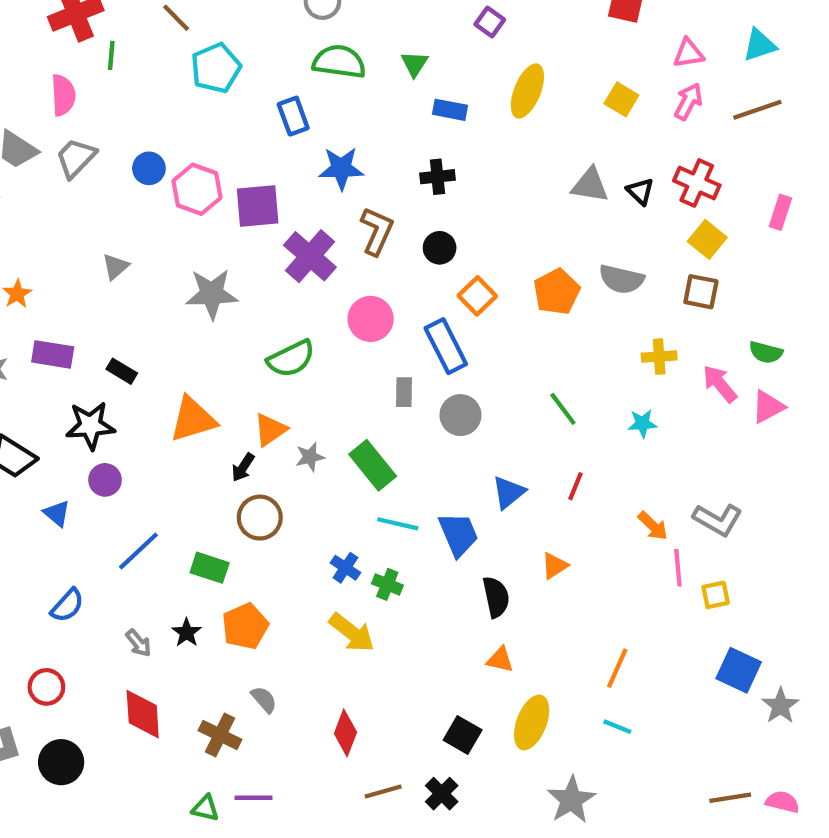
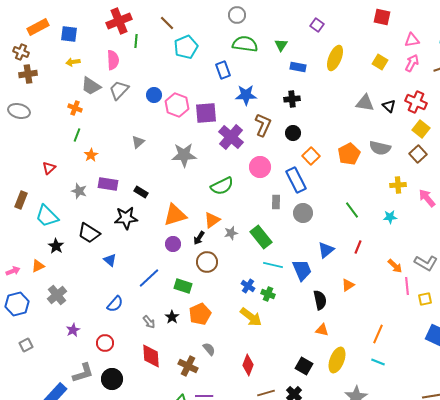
brown square: (701, 292) -> (418, 154), turned 36
purple circle: (105, 480) -> (173, 244), moved

